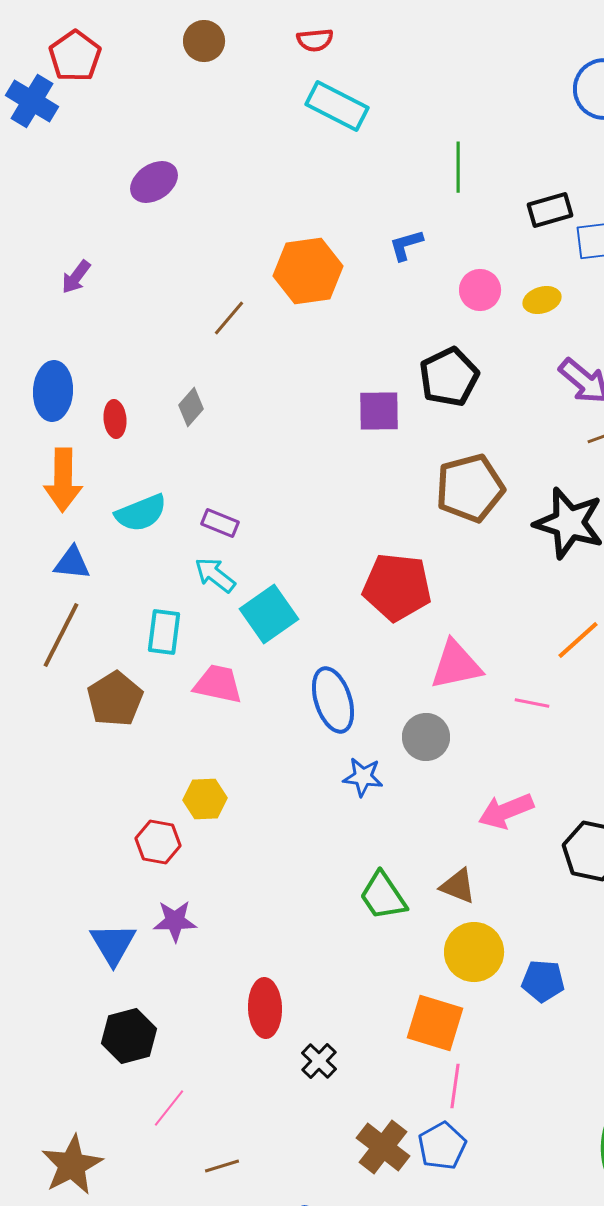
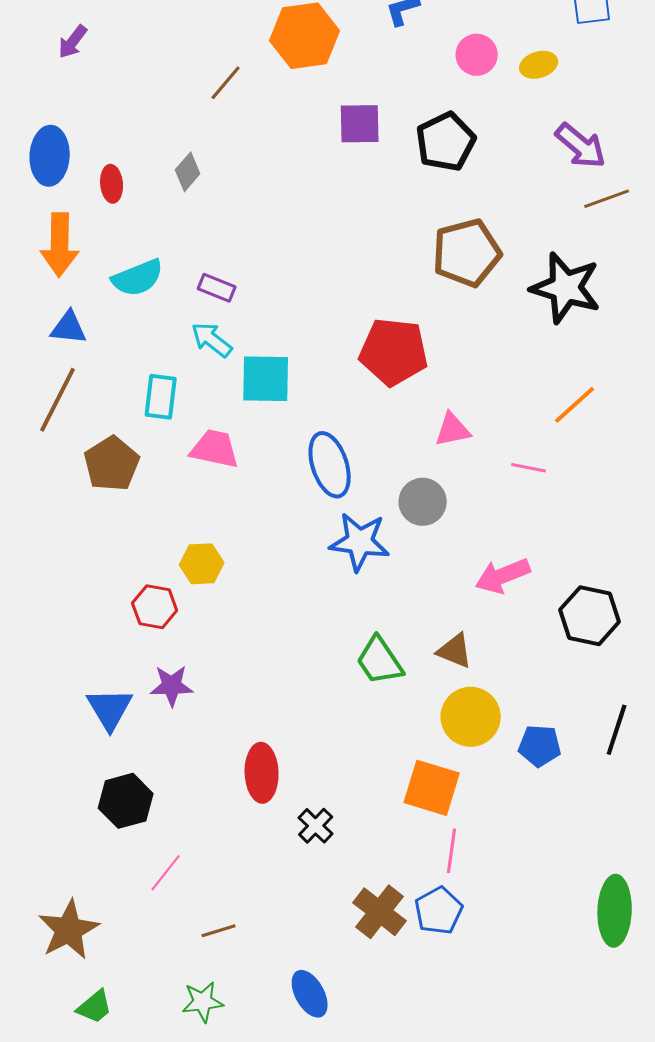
purple square: (379, 411) -> (360, 124), moved
cyan square: (269, 614) -> (266, 379), turned 36
pink triangle: (456, 665) -> (453, 430), size x0.7
blue star: (363, 777) -> (360, 542), size x1.5

